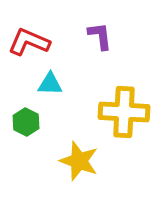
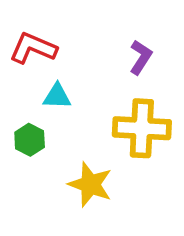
purple L-shape: (100, 36) -> (141, 57), moved, turned 40

